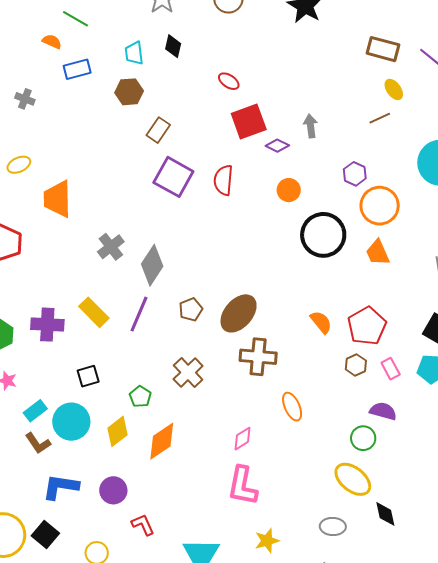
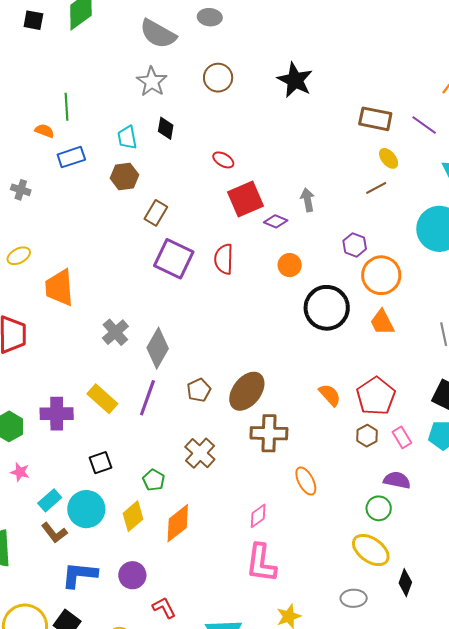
green line: (75, 19) -> (67, 107), turned 60
black diamond: (385, 514) -> (405, 583), turned 36

